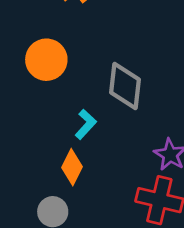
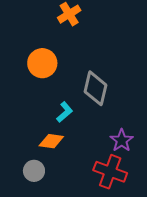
orange diamond: (72, 167) -> (51, 141), turned 65

